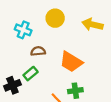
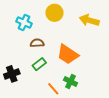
green rectangle: (31, 74) -> (39, 64), moved
green cross: (75, 91) -> (71, 82), turned 32

